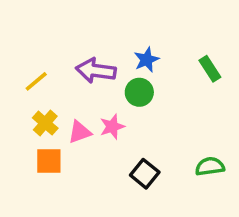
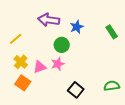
purple arrow: (96, 71) -> (49, 20), moved
green circle: (139, 92) -> (62, 45), moved
orange square: (49, 161) -> (23, 83), turned 35

